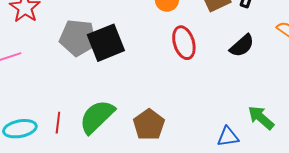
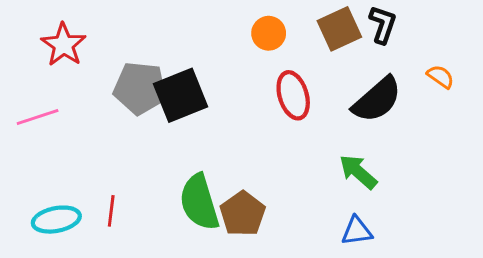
black semicircle: (242, 46) -> (377, 100), size x1.4
green semicircle: (97, 117) -> (199, 202), moved, turned -63
green arrow: (261, 118) -> (358, 172), moved

